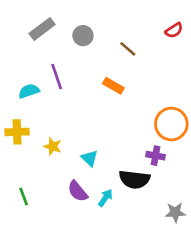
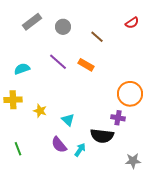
purple line: (57, 77) -> (58, 62), moved, turned -30

